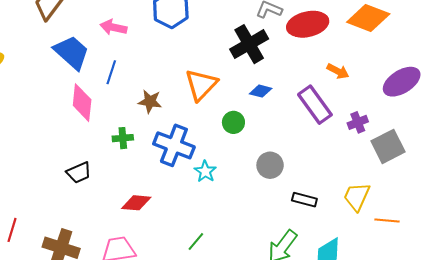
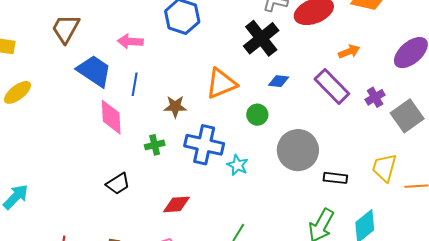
orange arrow: (338, 71) -> (349, 52), turned -40
orange triangle: (201, 85) -> (221, 84), turned 32
gray circle: (270, 165) -> (298, 150), size x1.6

